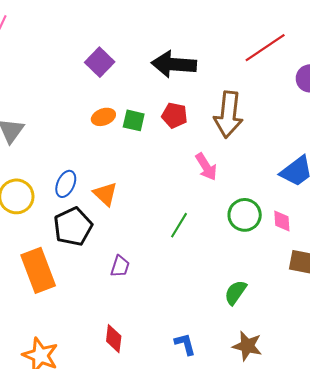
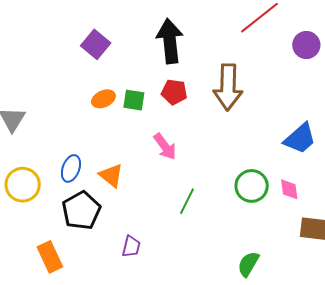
black arrow: (174, 64) -> (170, 41), turned 84
pink arrow: (206, 167) -> (165, 147), moved
orange rectangle: (38, 270) -> (50, 257), size x0.7

